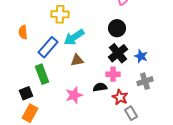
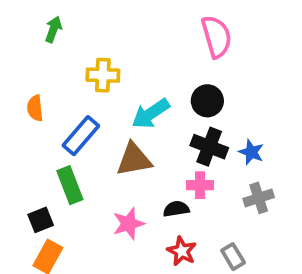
cyan arrow: (74, 37) -> (151, 114), moved
black cross: (118, 53) -> (209, 147), turned -30
brown triangle: (77, 60) -> (134, 159), size x1.5
red star: (120, 97) -> (182, 251), moved

